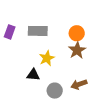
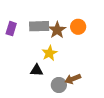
brown star: (77, 50) -> (57, 30), moved
brown arrow: (79, 84) -> (73, 79), moved

